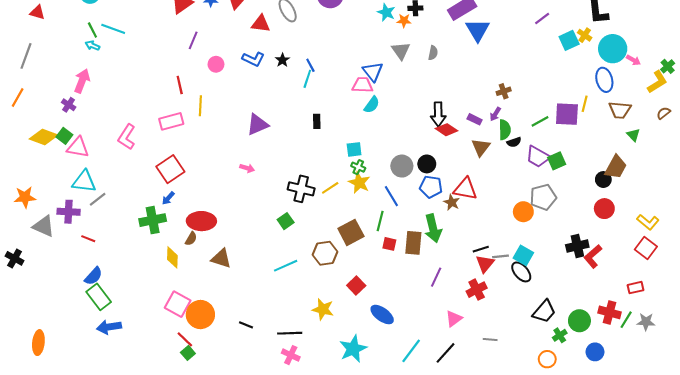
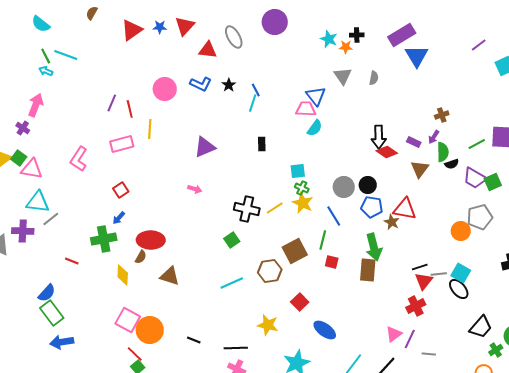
purple line: (193, 40) -> (112, 103), moved
pink circle: (216, 64) -> (165, 89), size x1.5
red square: (170, 169) -> (121, 190), size x0.6
red line: (88, 239) -> (72, 261), moved
brown rectangle: (413, 243) -> (368, 270), moved
purple line: (436, 277) -> (410, 339), moved

